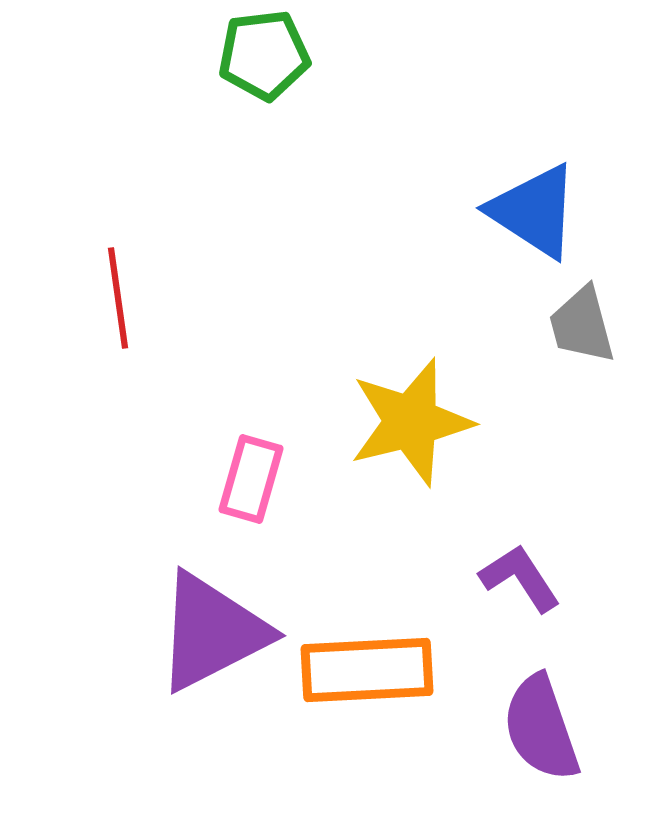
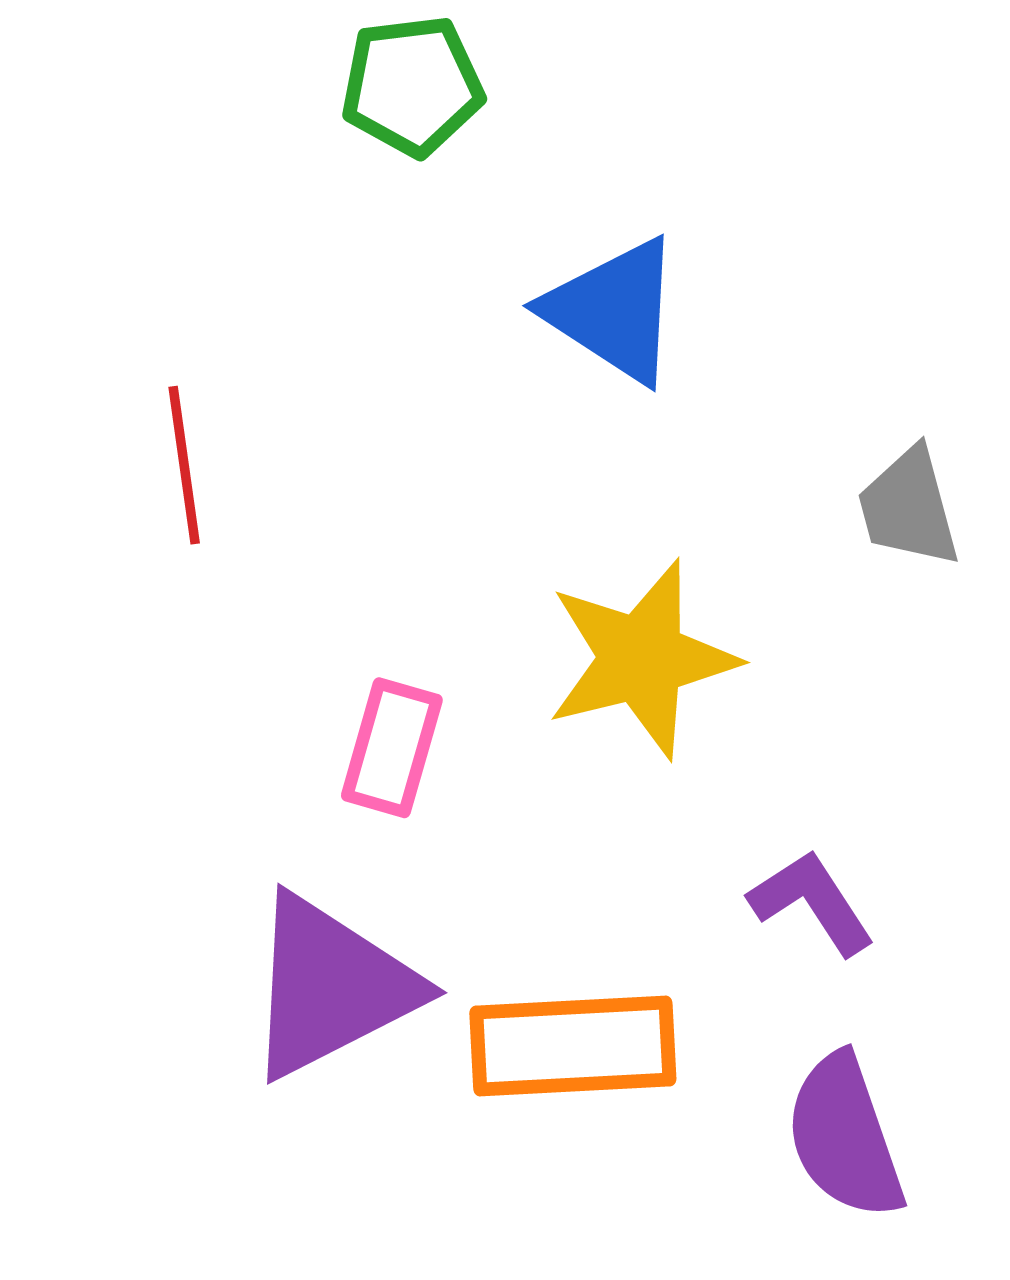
blue triangle: (534, 211) -> (614, 311), moved

